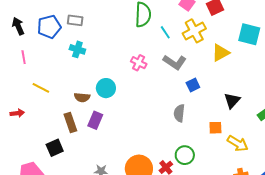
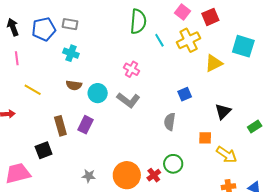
gray L-shape: (175, 62) -> (128, 100), moved
brown semicircle: (82, 97) -> (74, 85), moved

